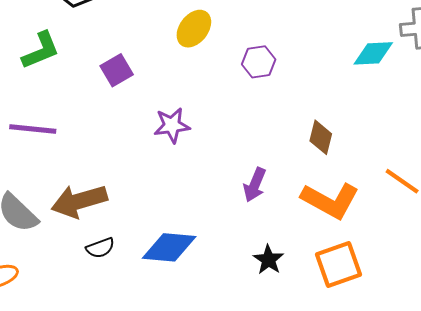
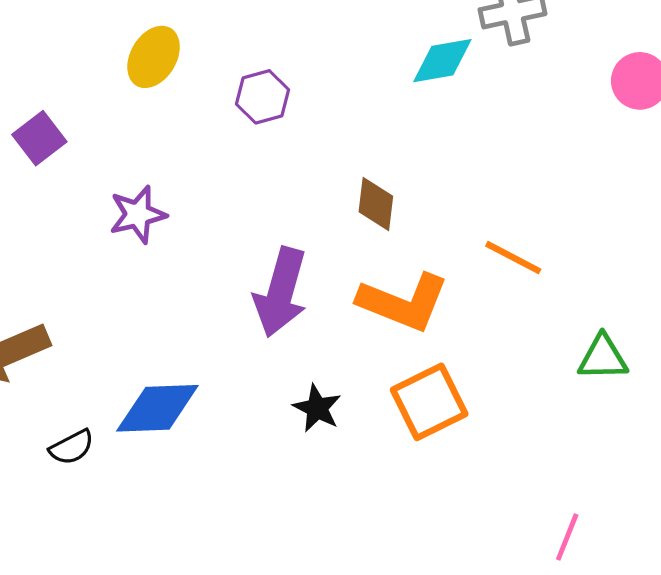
purple arrow: (255, 185) -> (281, 292), size x1.6
black semicircle: (100, 248) -> (72, 447), moved

